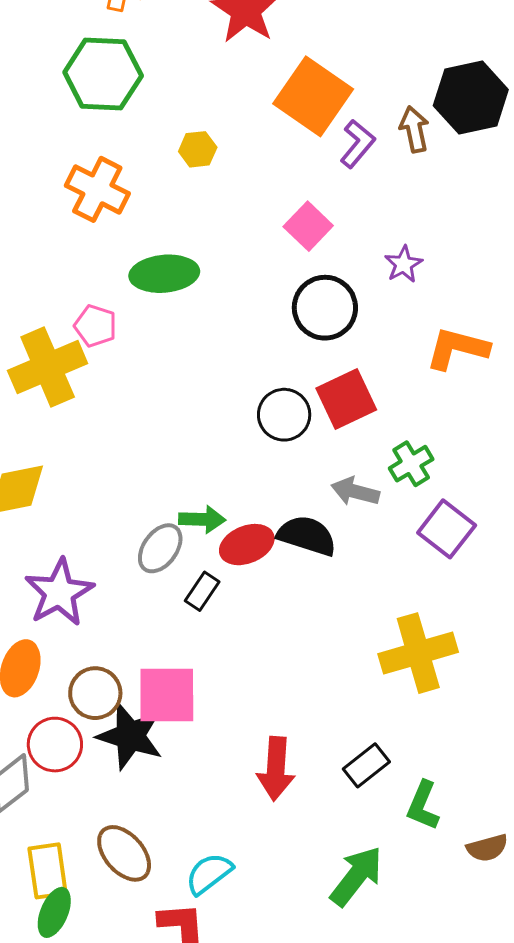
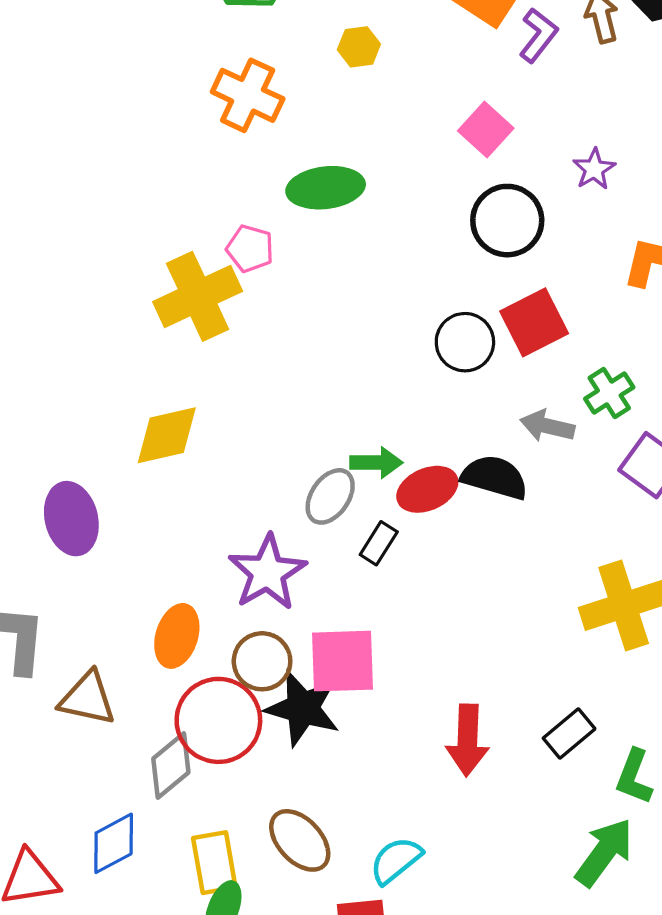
purple star: (59, 592) -> (267, 572), moved
red circle: (55, 745) -> (218, 720), size x1.4
green arrow: (356, 876) -> (604, 852), moved

